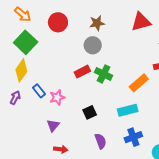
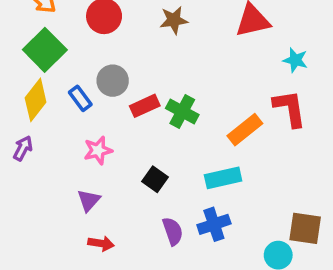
gray circle: (93, 45) -> (113, 81), moved
blue rectangle: (39, 91) -> (80, 98), moved
black square: (90, 112) -> (155, 179), turned -32
blue cross: (133, 137) -> (214, 224), moved

